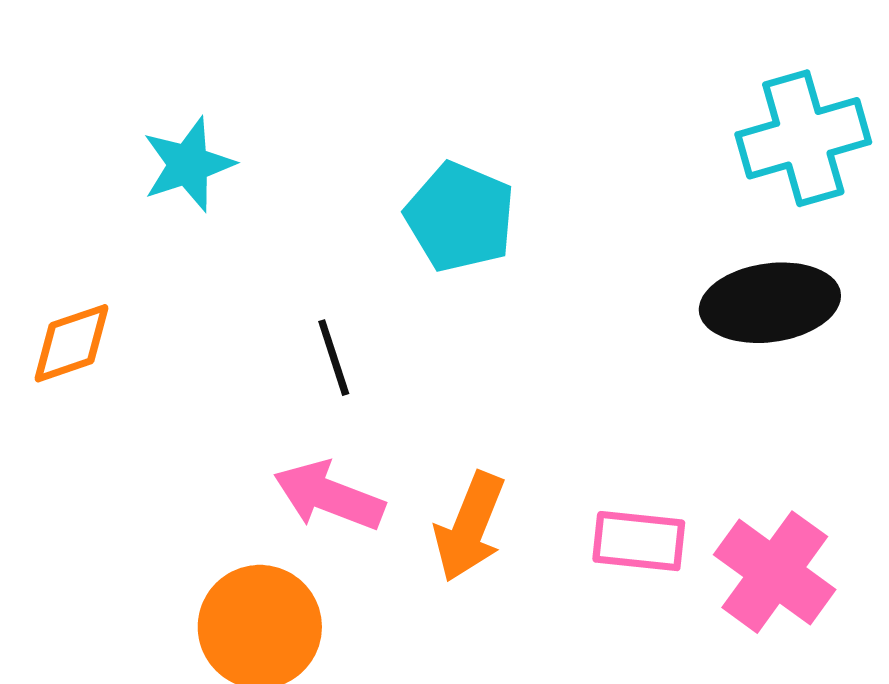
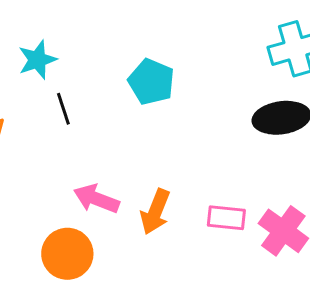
black line: (334, 358) -> (63, 109), moved

